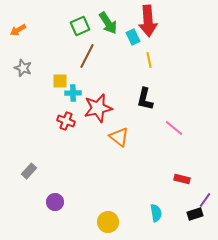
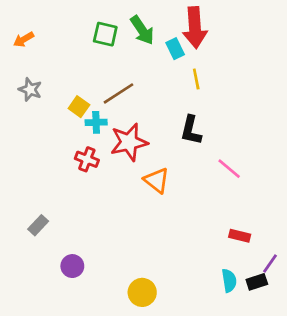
green square: (80, 26) -> (105, 34), turned 36
brown line: (87, 56) -> (118, 93), moved, turned 30
yellow square: (60, 81) -> (79, 107), turned 35
cyan semicircle: (156, 213) -> (229, 281), moved

